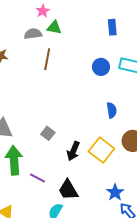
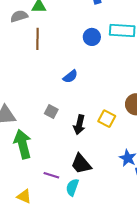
blue semicircle: (112, 110) -> (70, 76), moved, turned 70
yellow square: (101, 150) -> (107, 119), size x0.7
purple line: (37, 178) -> (51, 175), moved

